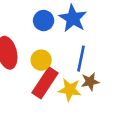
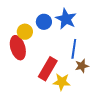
yellow circle: (41, 60) -> (25, 32), moved
yellow star: (70, 90) -> (62, 82), moved

